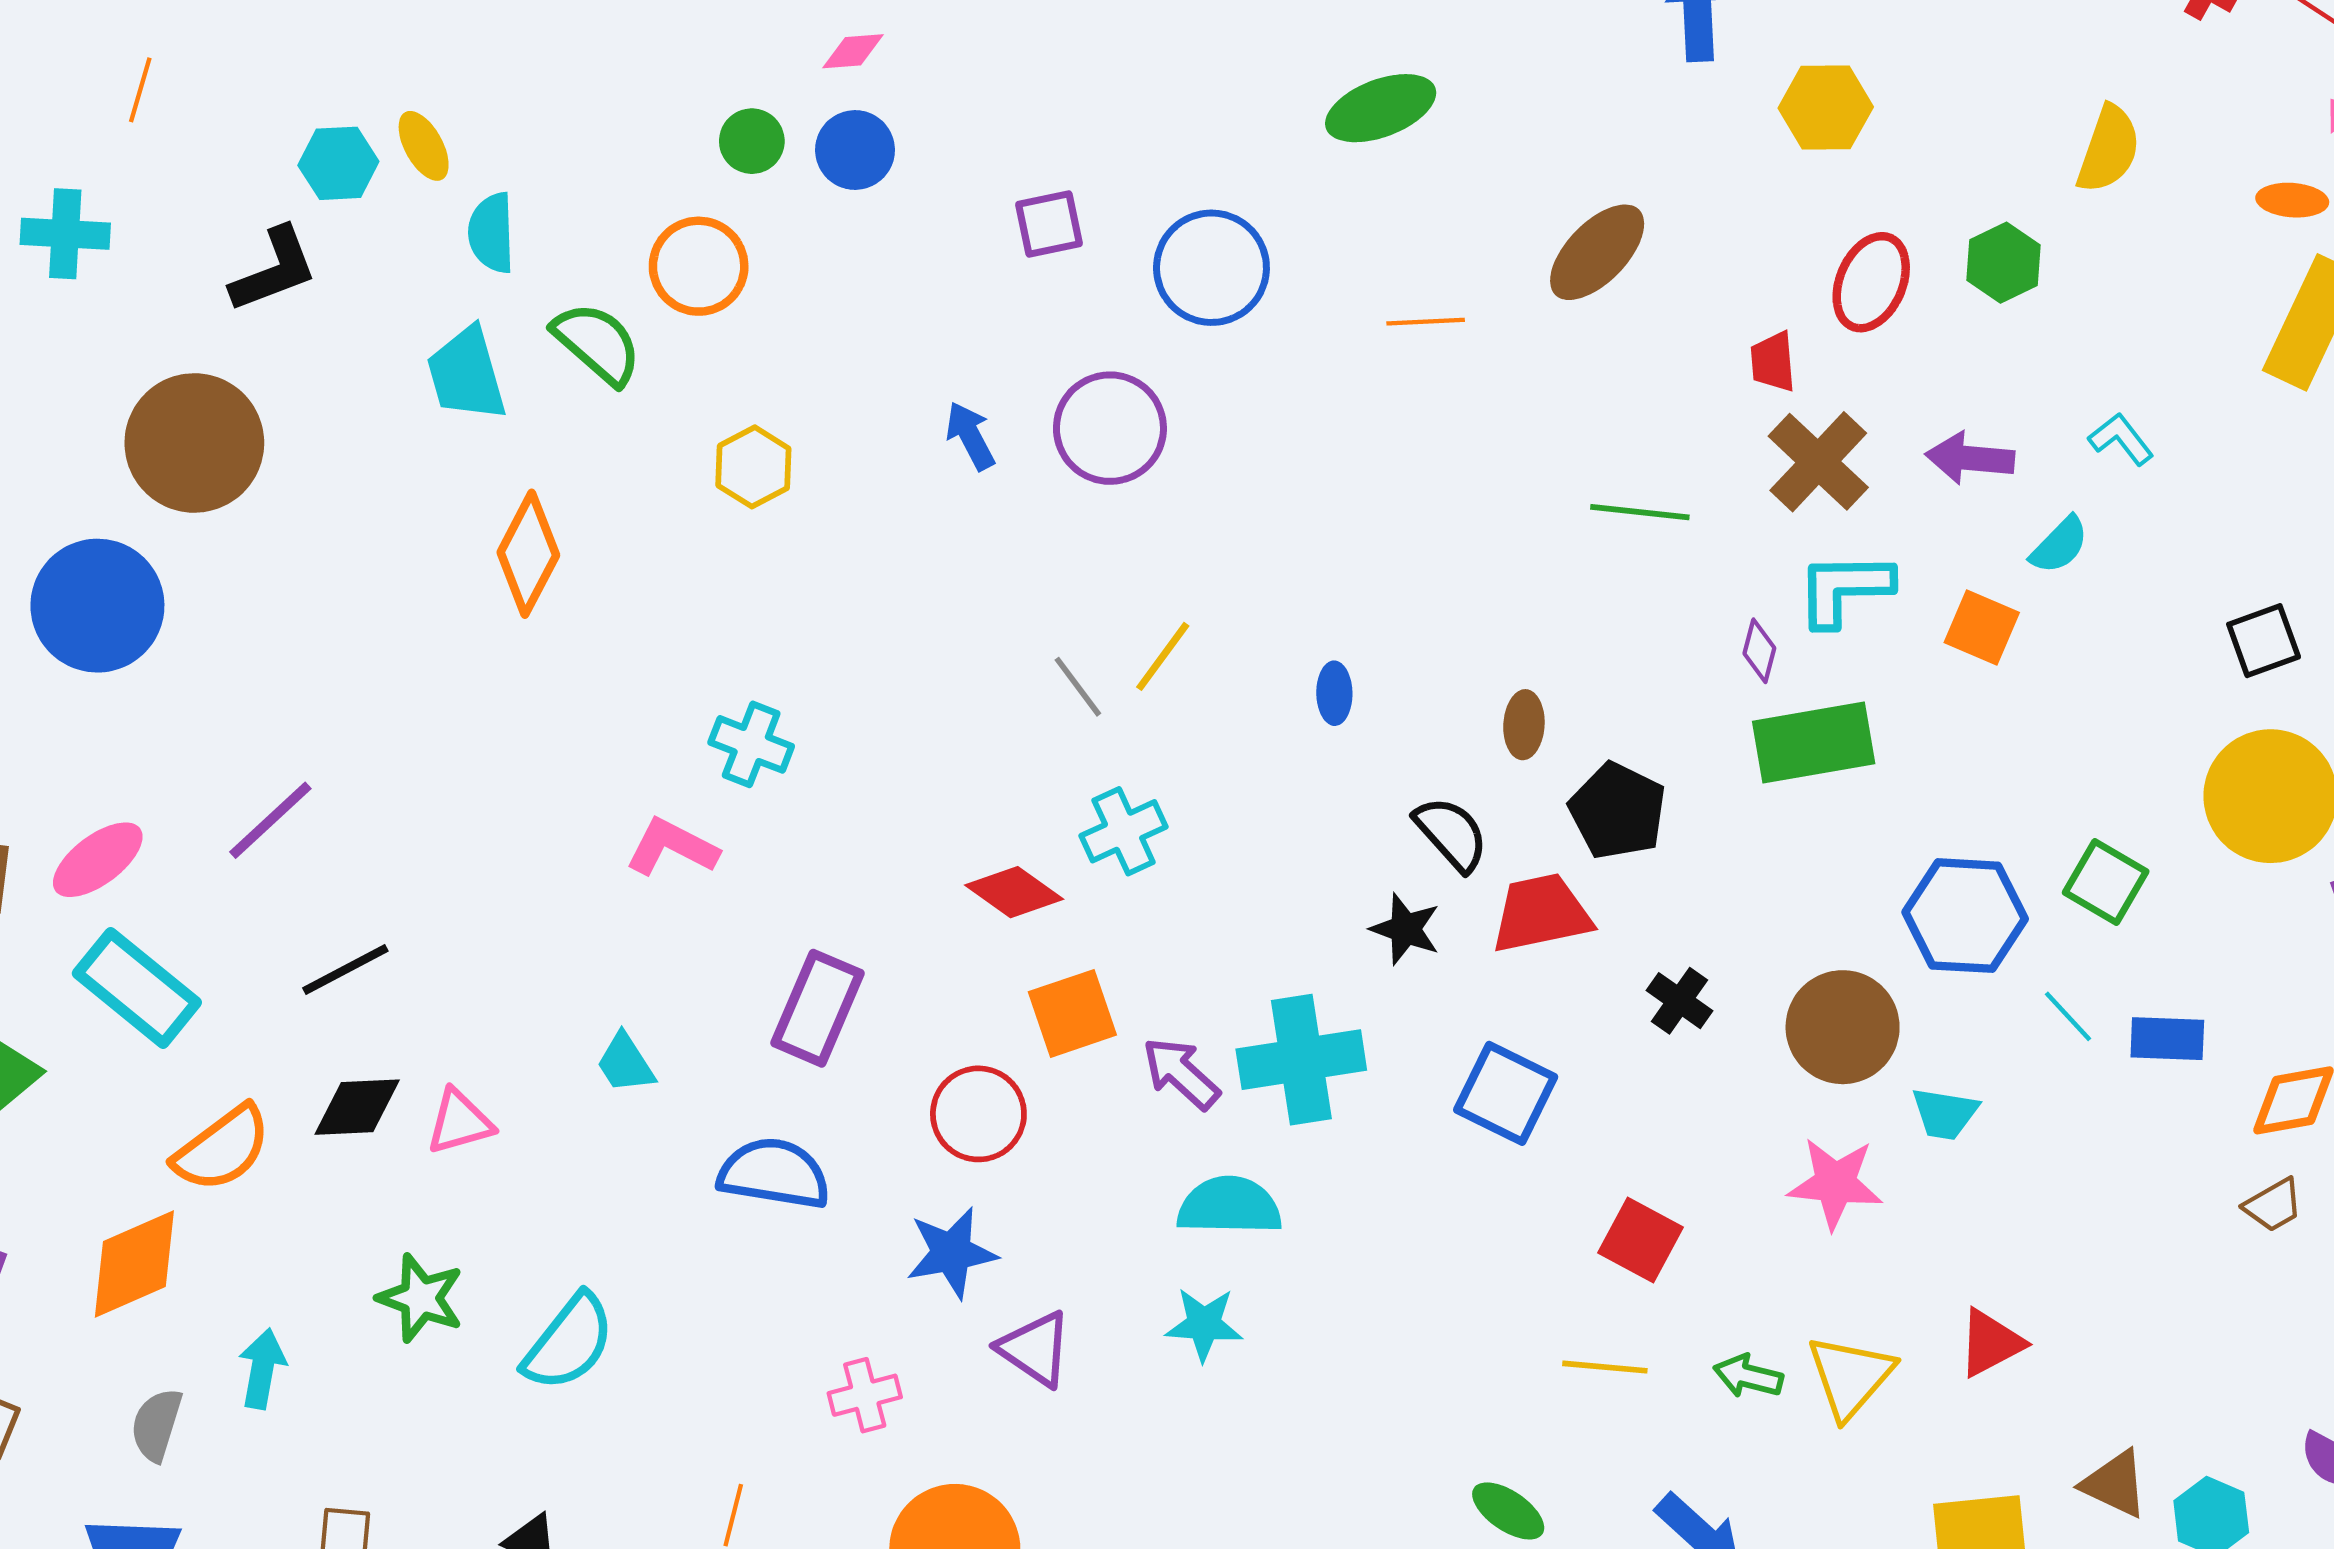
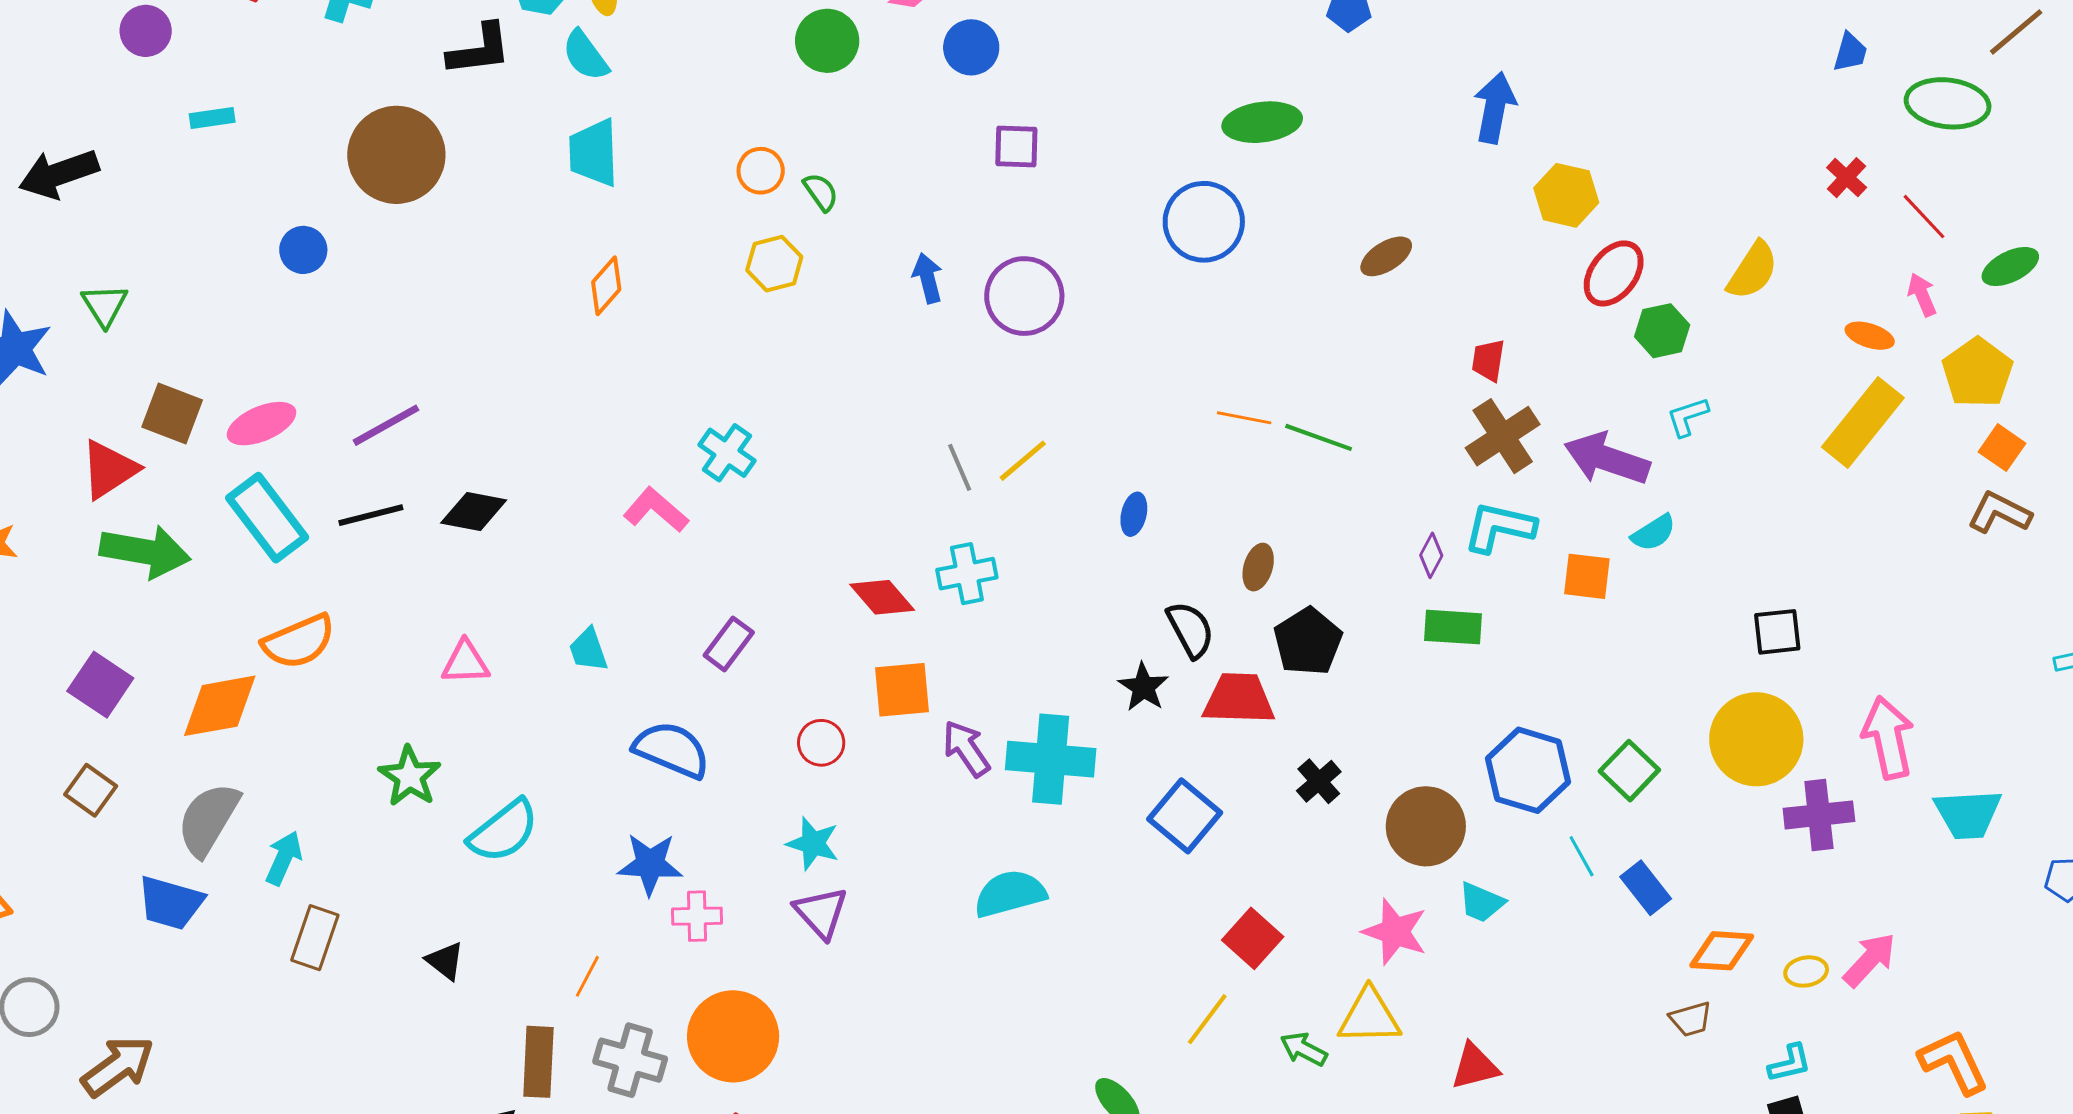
green circle: (752, 141) -> (827, 41), size x1.4
blue circle: (855, 150) -> (971, 47), moved
cyan semicircle: (492, 233) -> (585, 55), moved, turned -48
brown ellipse: (1597, 252) -> (1386, 256), size x0.7
orange circle: (699, 266) -> (761, 171), moved, size x0.7
blue circle: (1211, 268) -> (1204, 222), moved
red ellipse: (1871, 282) -> (1614, 273), moved
orange line: (1426, 322) -> (1244, 418), moved
green semicircle: (597, 343) -> (821, 192), moved, size x0.6
cyan L-shape: (2121, 439) -> (1688, 417), moved, turned -84
purple arrow: (1970, 458) -> (1607, 459), size x1.4
green line: (1640, 512) -> (1319, 437), moved
orange diamond: (528, 554) -> (606, 286), size x0.7
blue circle: (97, 606) -> (303, 250), size x0.5
orange square: (1982, 628) -> (1587, 576), turned -30
green rectangle: (1814, 742) -> (1453, 627), size x0.7
black line: (345, 969) -> (371, 515), moved
purple rectangle: (817, 1008) -> (729, 644), size x0.7
blue rectangle: (2167, 1039) -> (1646, 888), turned 36
black diamond: (357, 1107) -> (474, 511), moved
red circle: (978, 1114) -> (821, 743), size x0.7
cyan semicircle: (1229, 1206) -> (1010, 894), moved, turned -30
blue star: (951, 1253) -> (650, 864), moved
cyan star: (1204, 1324) -> (813, 843), moved
yellow line: (1605, 1367) -> (1207, 1019), turned -72
cyan arrow: (262, 1369) -> (284, 858), moved
yellow triangle: (1850, 1377) -> (1369, 1017), moved, turned 34
gray semicircle: (156, 1425) -> (208, 819), size x1.5

